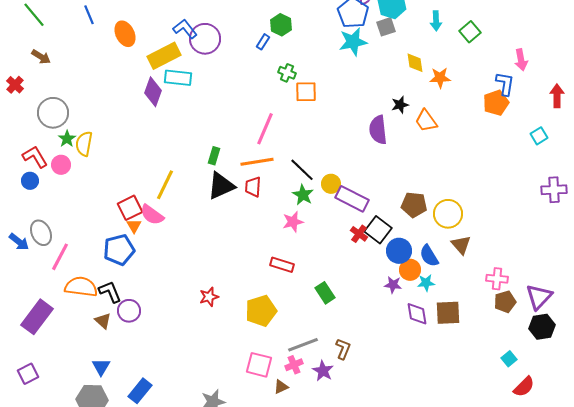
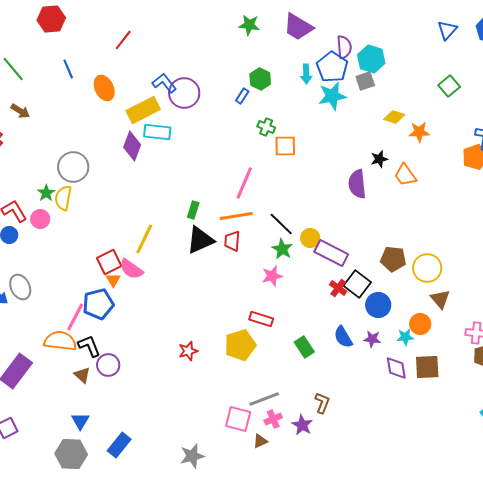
cyan arrow: (436, 21) -> (306, 74), moved
yellow diamond: (415, 63) -> (394, 117), turned -65
gray circle: (53, 113) -> (73, 167), moved
blue semicircle: (429, 256) -> (343, 337), moved
pink line: (60, 257) -> (75, 317), moved
orange circle: (410, 270) -> (420, 324), moved
yellow pentagon: (261, 311) -> (240, 345), moved
gray line: (303, 345) -> (264, 399), moved

